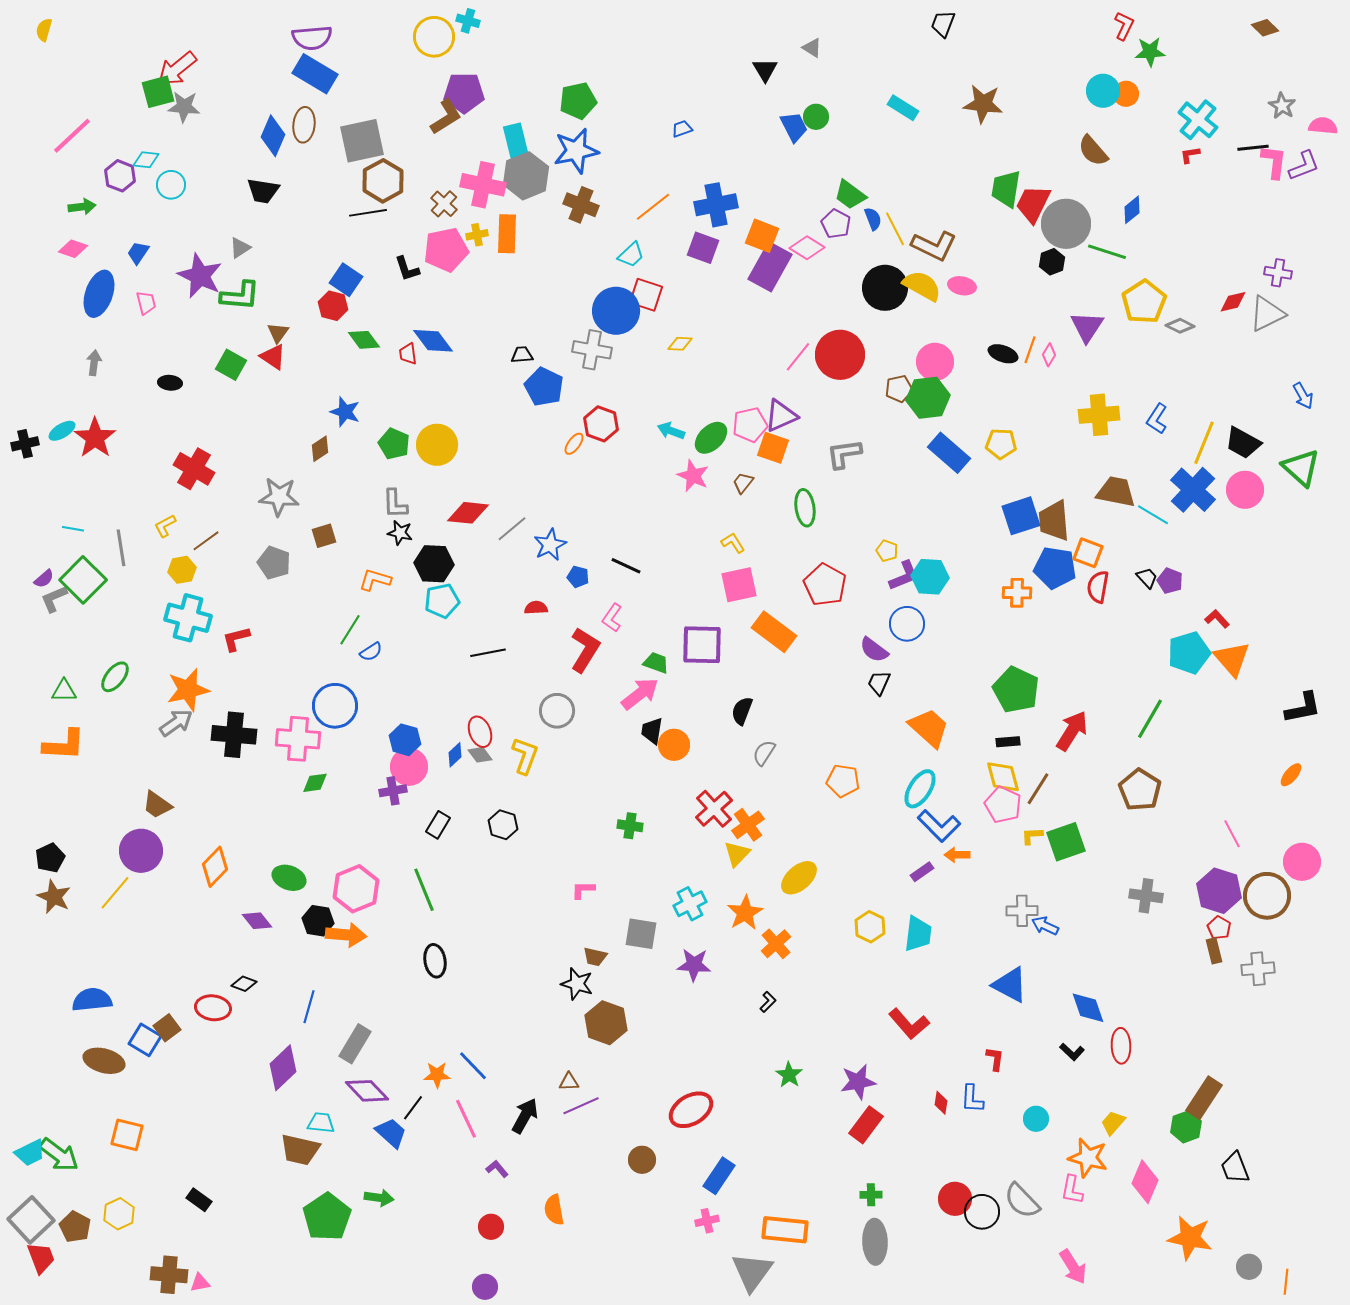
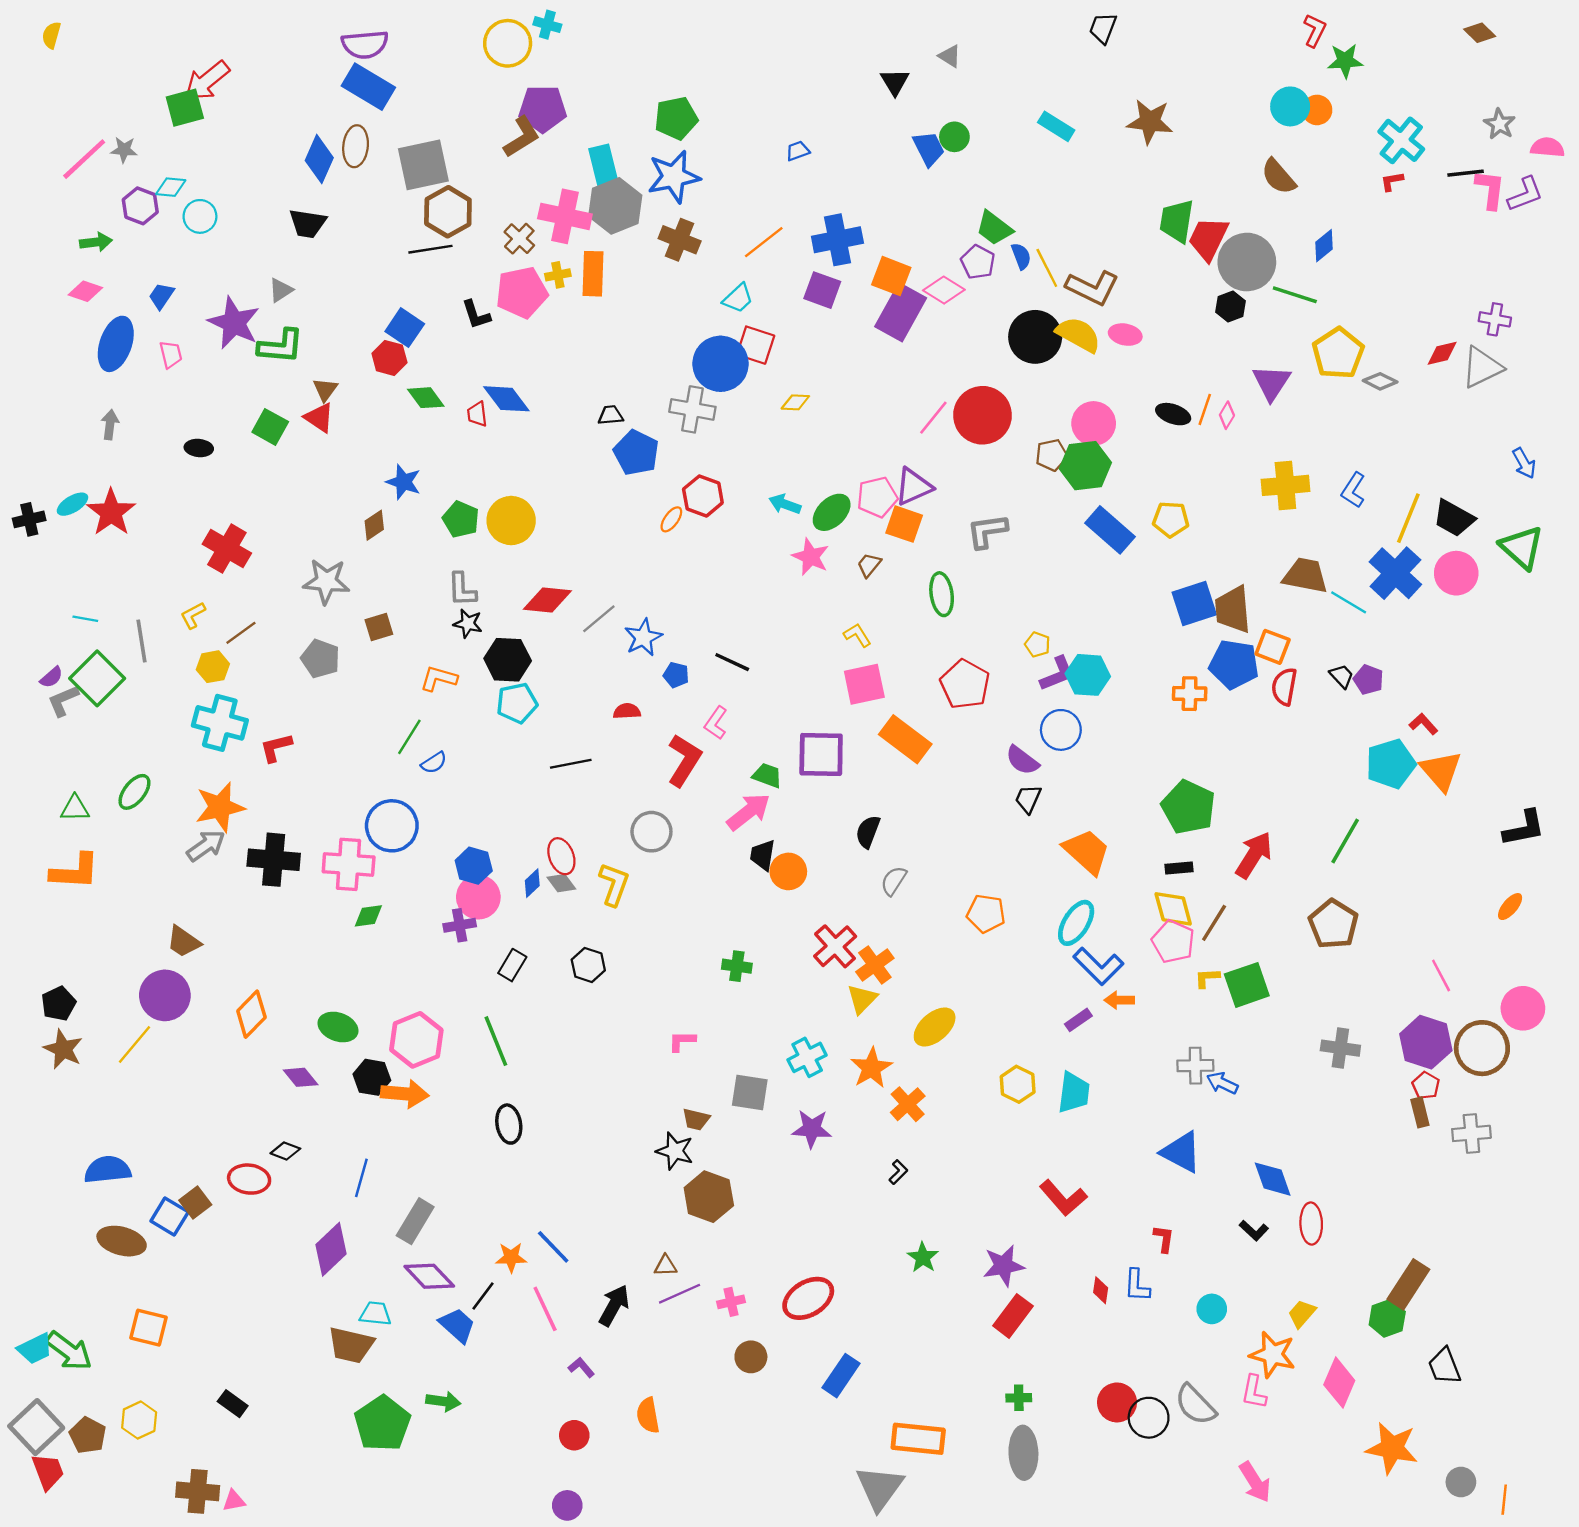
gray star: (184, 107) -> (124, 150), moved, size x0.7
pink cross: (707, 1221) -> (731, 1302), moved

